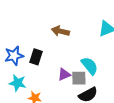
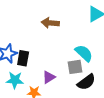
black rectangle: (36, 57) -> (23, 58), moved
purple triangle: (64, 74) -> (49, 77), moved

